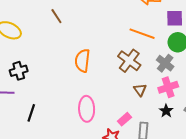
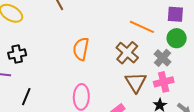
brown triangle: (140, 90) -> (136, 82), size x1.6

